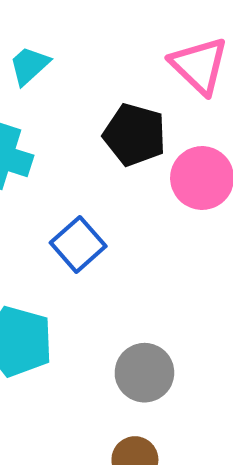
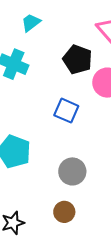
blue square: (78, 244) -> (66, 111), moved, turned -30

